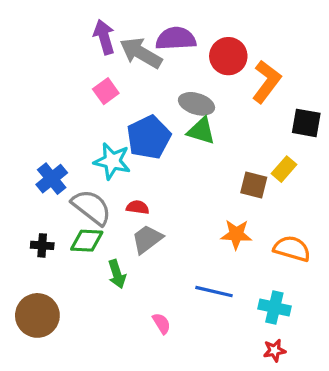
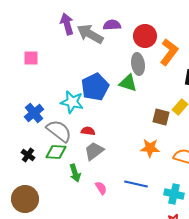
purple semicircle: (176, 39) -> (112, 25), size x0.7
pink square: (106, 91) -> (31, 58), moved, turned 35
gray ellipse: (196, 104) -> (138, 64), moved, turned 65
black cross: (42, 245) -> (28, 155), turned 32
pink semicircle: (161, 323) -> (101, 188), moved

